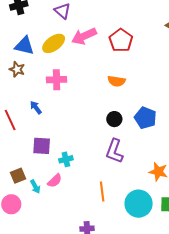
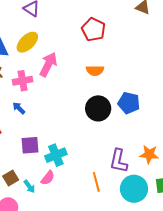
pink arrow: (84, 36) -> (48, 64), moved, turned 150
pink cross: (57, 80) -> (23, 81), moved
black circle: (114, 119) -> (98, 108), size x1.6
purple L-shape: (114, 151) -> (119, 161), moved
cyan cross: (66, 159) -> (56, 155), size x1.5

